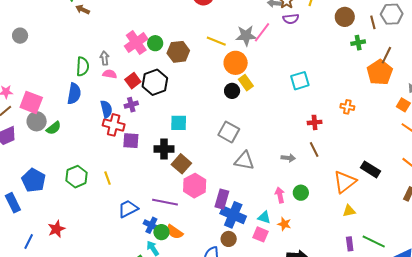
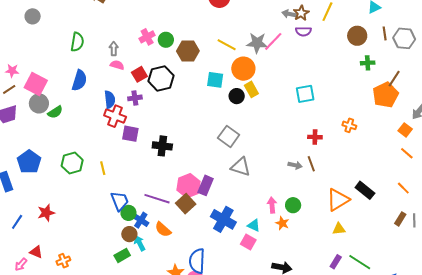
brown line: (373, 22) -> (385, 33), moved
pink cross: (136, 43) -> (147, 37), size x0.7
green semicircle: (83, 66) -> (77, 42), moved
cyan square: (179, 123) -> (215, 80), moved
gray arrow: (288, 158) -> (295, 165), moved
brown square: (181, 164) -> (186, 204), moved
purple rectangle: (222, 199) -> (206, 185), moved
blue trapezoid: (128, 209) -> (120, 201), turned 90
orange star: (284, 224) -> (282, 223), moved
green circle: (161, 232) -> (128, 213), moved
brown circle: (229, 239) -> (129, 234), moved
purple rectangle: (350, 244) -> (336, 262), turned 32

